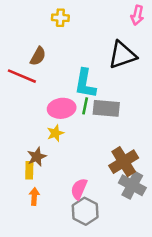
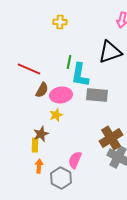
brown semicircle: (38, 56) -> (42, 90), moved
green line: (85, 106) -> (69, 62), moved
gray hexagon: (85, 211) -> (61, 178), moved

